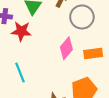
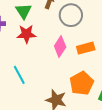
red star: (21, 31) -> (26, 34), moved

